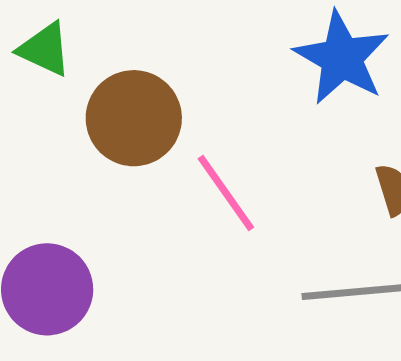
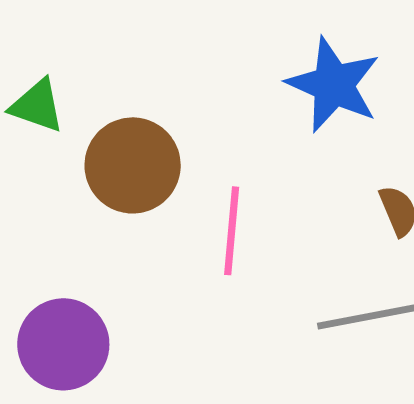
pink line: (226, 193) -> (232, 231), turned 46

